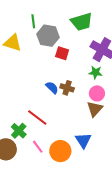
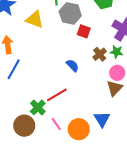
brown cross: (67, 88) -> (100, 54), moved, turned 32
red line: (37, 117) -> (57, 95), turned -70

